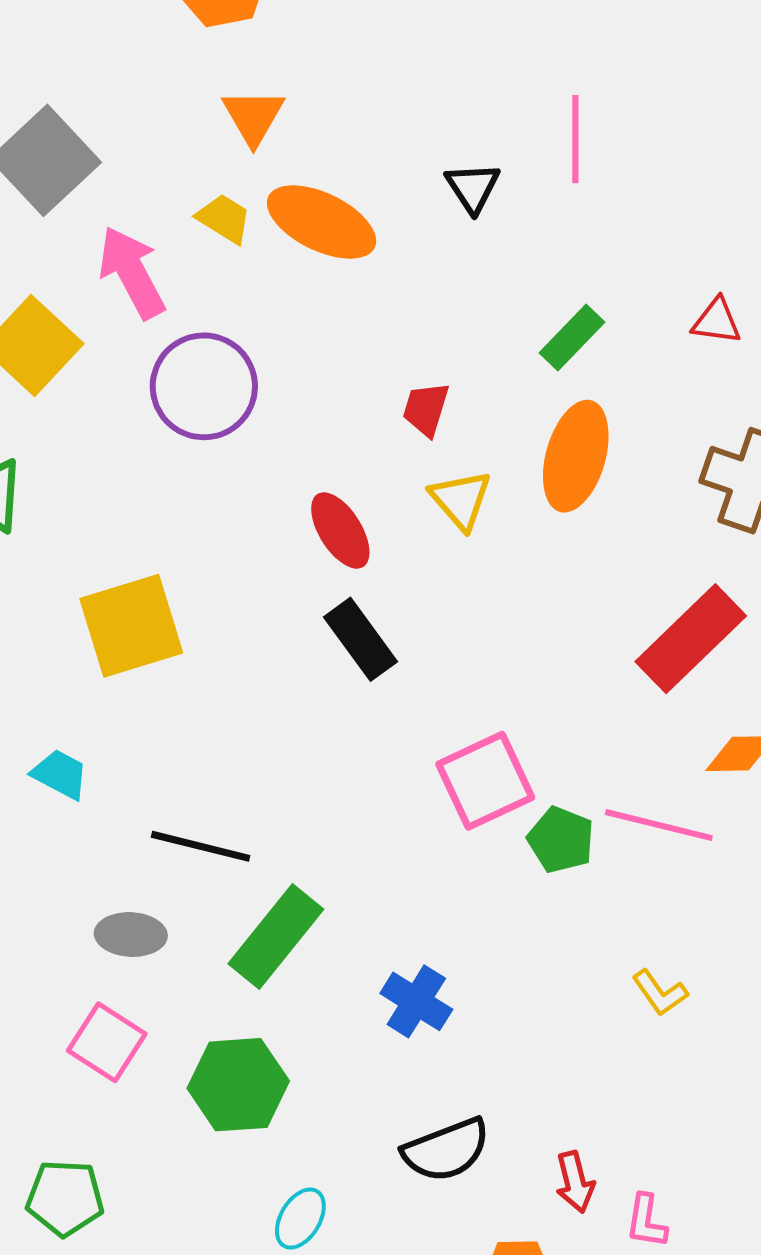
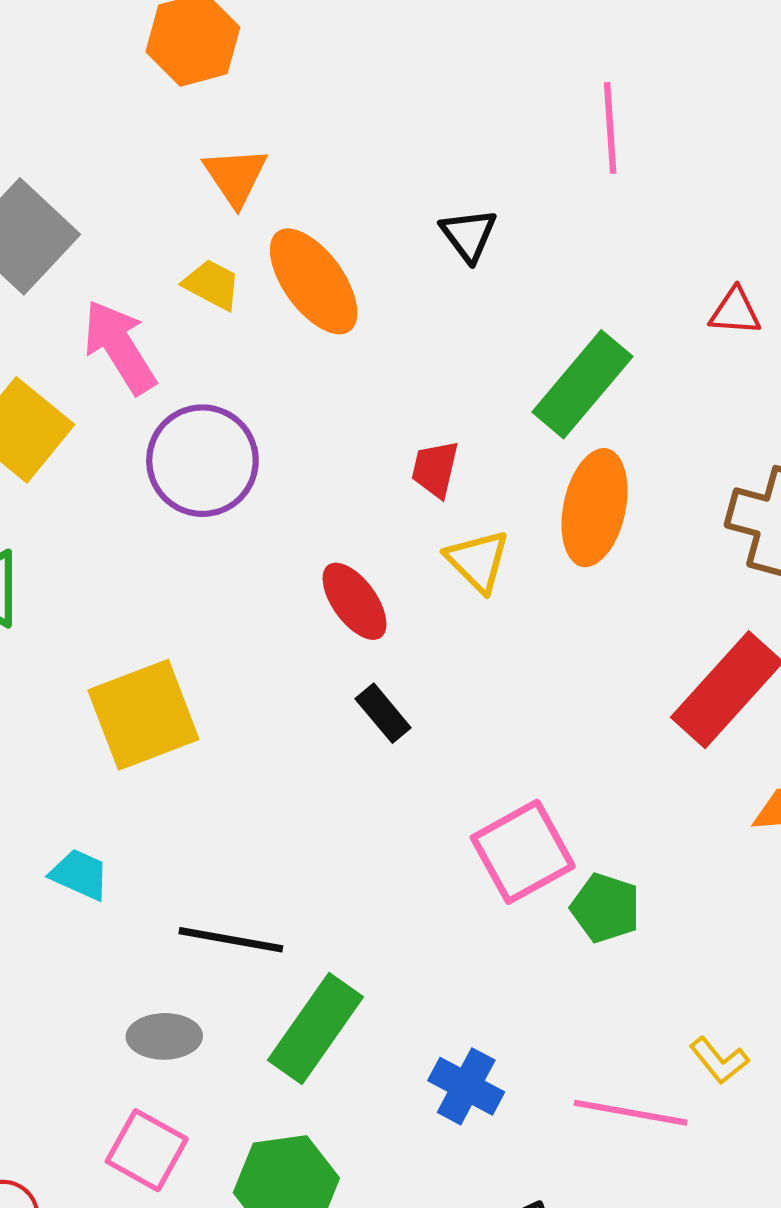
pink line: (575, 139) -> (610, 128), moved
orange ellipse: (322, 222) -> (314, 281), turned 32
red triangle: (717, 321) -> (735, 312), moved
green rectangle: (572, 338) -> (582, 384), size x1.5
black rectangle: (361, 639) -> (383, 713), size x0.7
pink line: (659, 825) -> (631, 1113), moved

